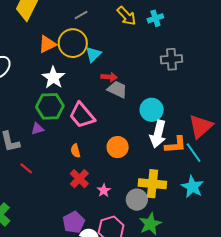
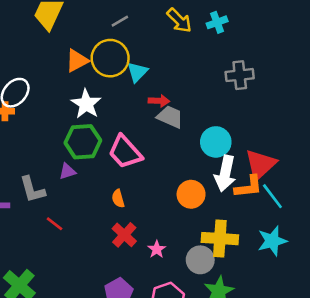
red triangle: (201, 126) -> (260, 164), moved
orange circle: (118, 147) -> (191, 194), moved
cyan star: (192, 187) -> (272, 241), turned 30

